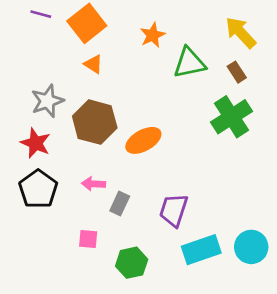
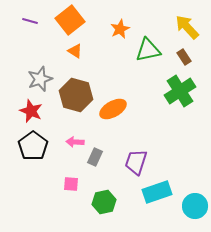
purple line: (41, 14) -> (30, 21), moved
cyan circle: (251, 247) -> (195, 206), moved

